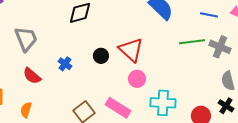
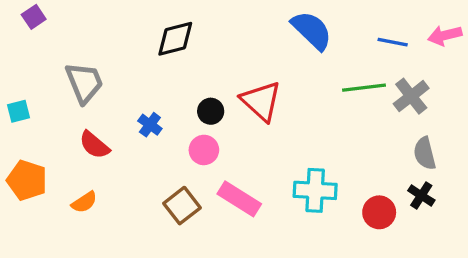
gray cross: (220, 47) -> (411, 96), turned 30
pink circle: (137, 79) -> (204, 150), moved
orange semicircle: (26, 110) -> (84, 202), turned -140

